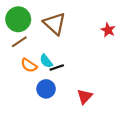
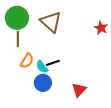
brown line: (19, 42) -> (18, 39), turned -56
cyan semicircle: (46, 61) -> (42, 67), moved
orange semicircle: (29, 65) -> (27, 61), turned -91

